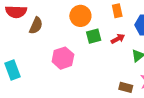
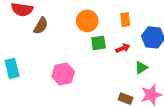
pink hexagon: (63, 58) -> (63, 74), moved

